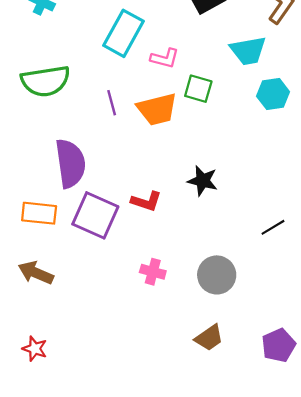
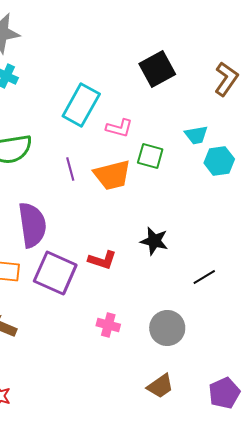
cyan trapezoid: (248, 51) -> (196, 135), moved, size x0.7
black line: (273, 227) -> (204, 277), moved

